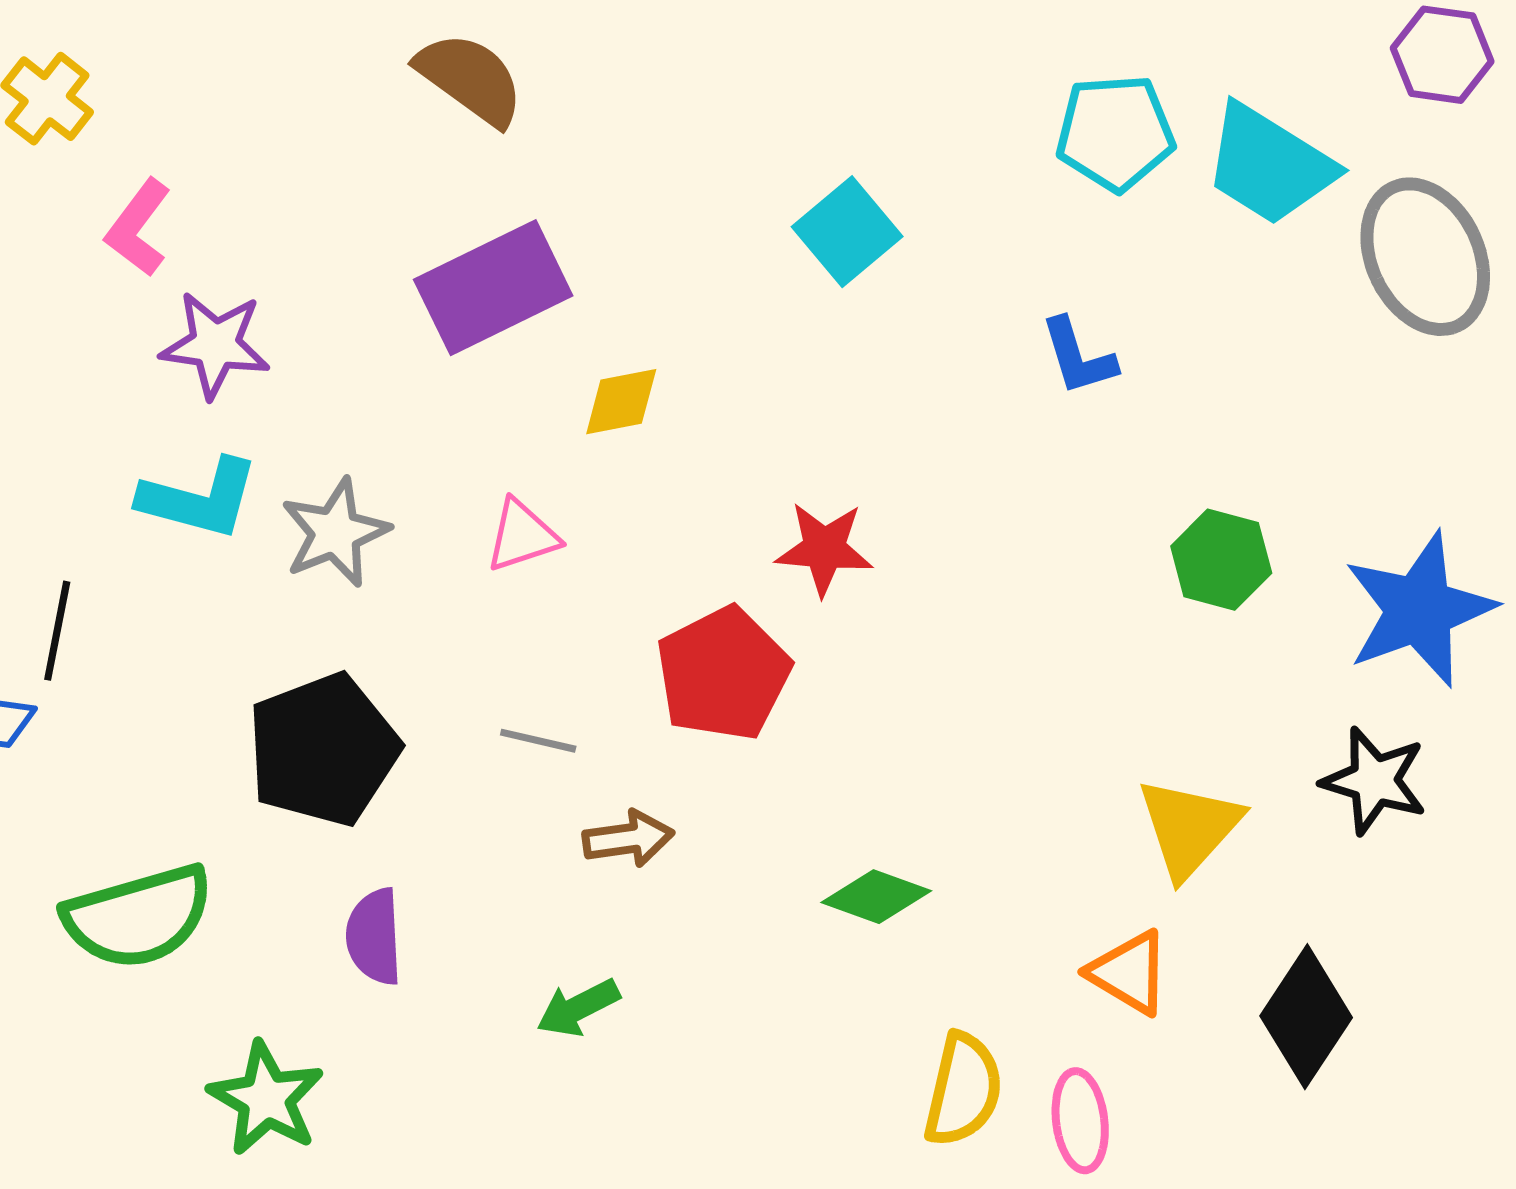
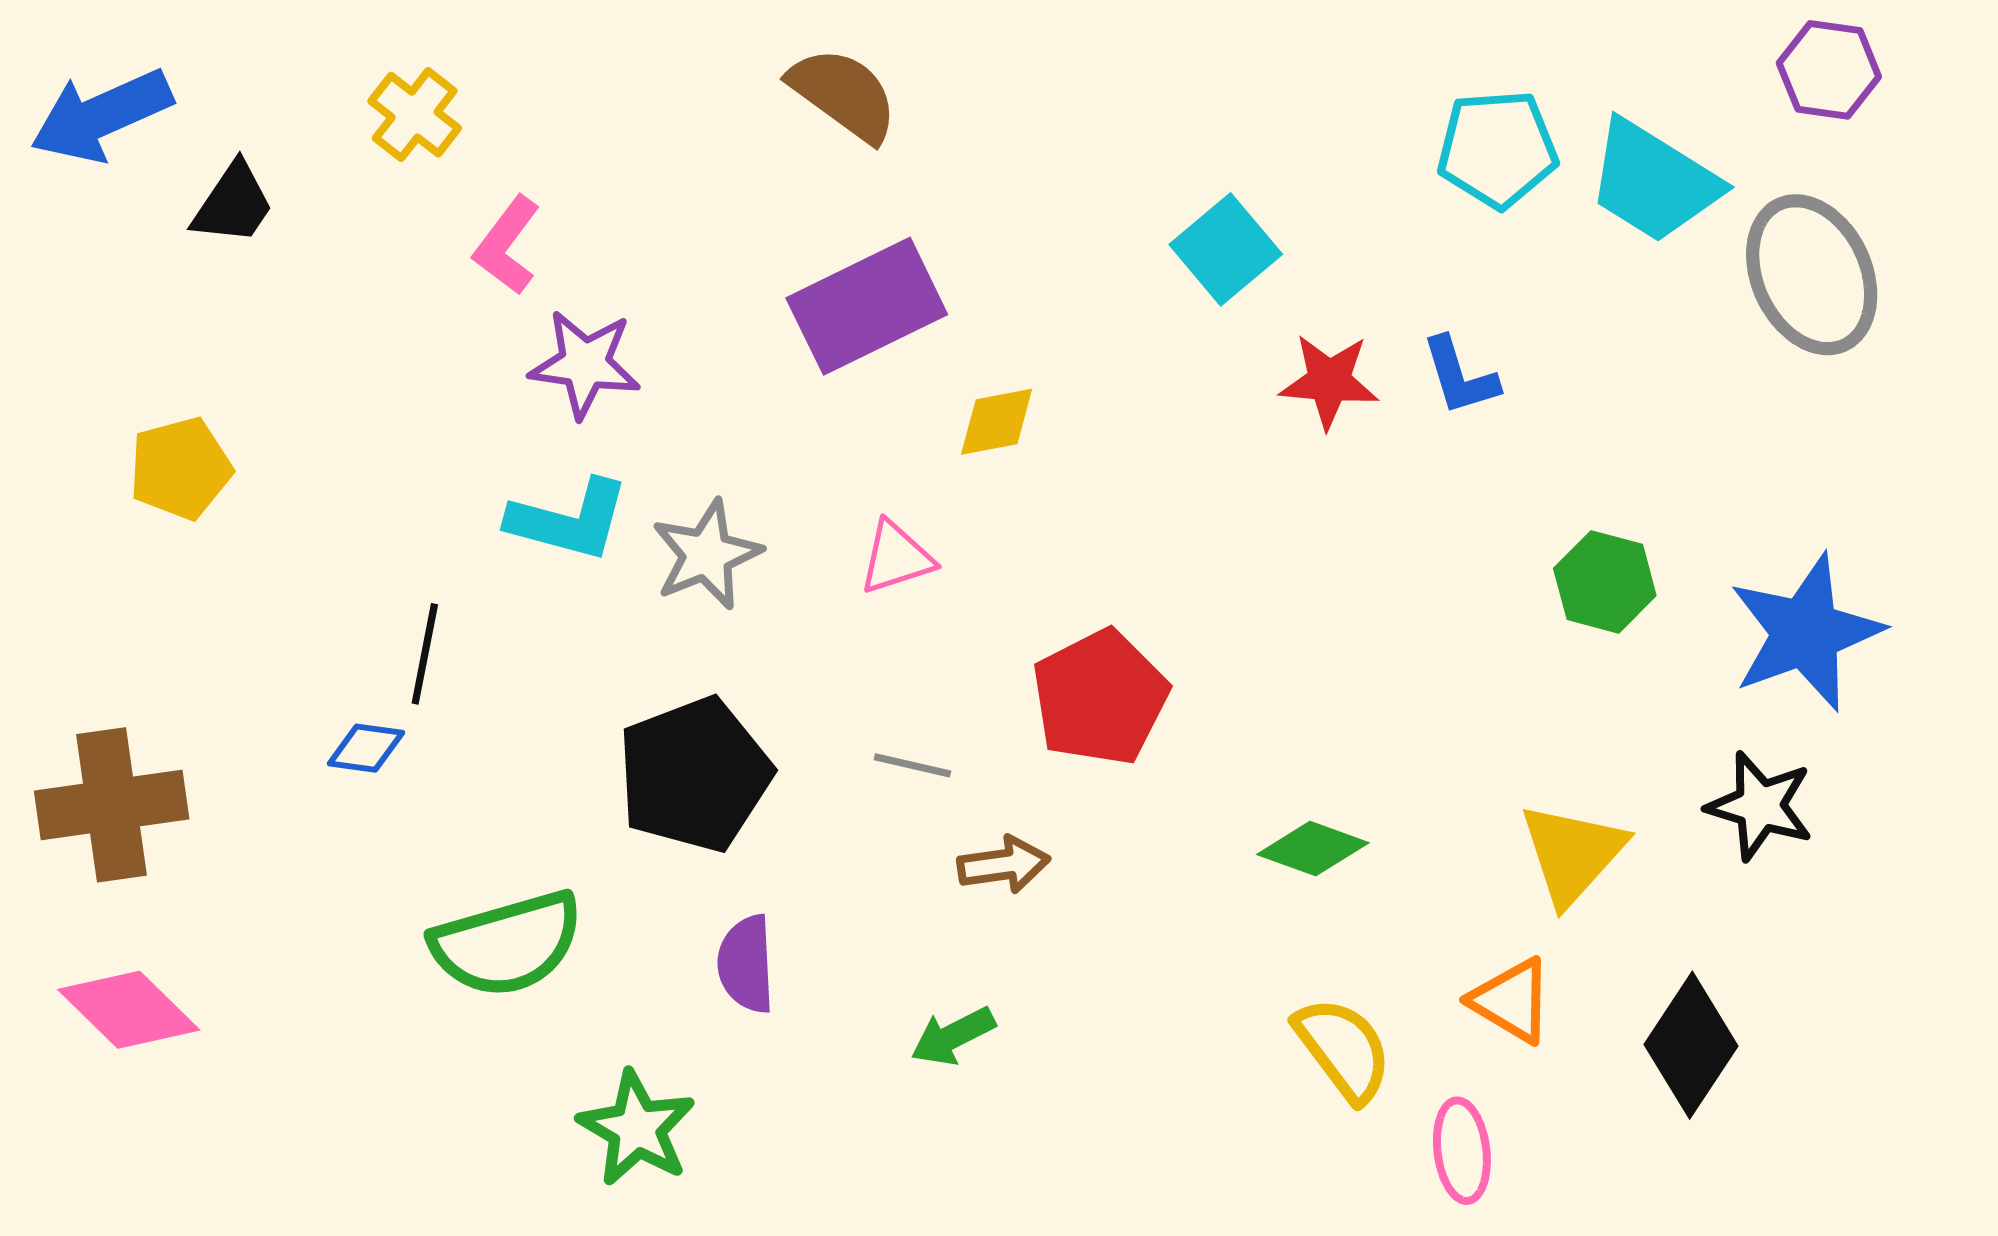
red star: (824, 549) -> (1329, 381), moved
green diamond: (876, 897) -> (1313, 849), moved
yellow semicircle: (963, 1090) -> (1343, 1049), moved, turned -50

